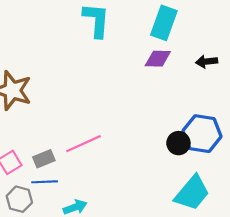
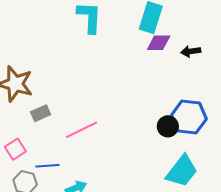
purple diamond: (158, 59) -> (159, 43), moved
gray rectangle: (44, 159) -> (41, 113), moved

